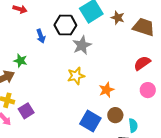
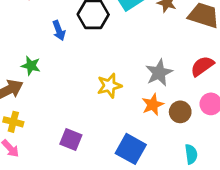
gray star: (82, 45) -> (159, 73), moved
purple square: (26, 111) -> (71, 139), moved, turned -35
brown circle: (115, 115) -> (180, 112), moved

